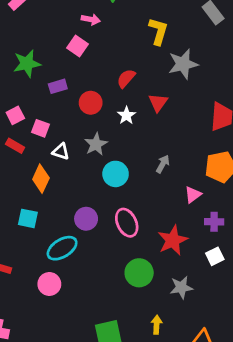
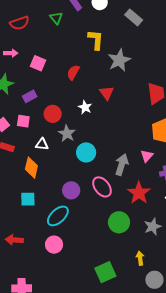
pink arrow: (91, 19) -> (11, 53), moved
red semicircle: (126, 78) -> (73, 72), moved
red circle: (91, 103) -> (53, 114), moved
pink square: (41, 128) -> (23, 121), moved
gray arrow: (163, 164) -> (122, 165), moved, size x1.5

